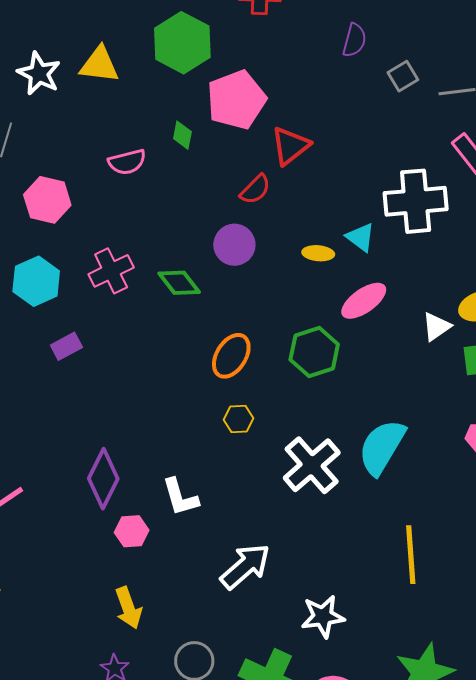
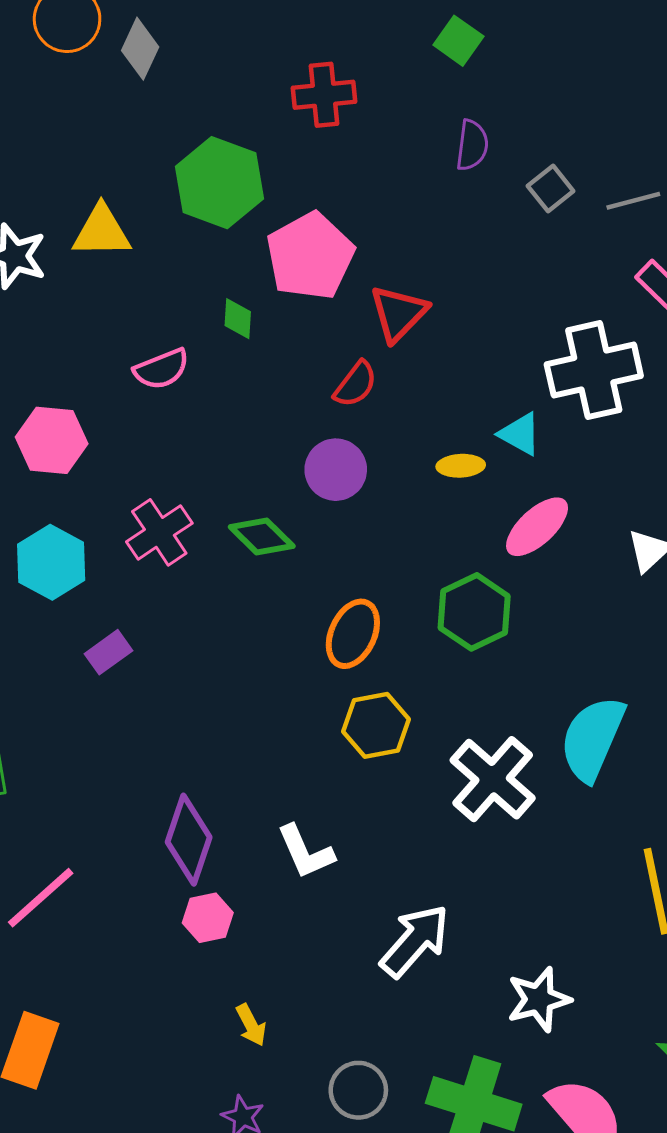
yellow hexagon: (239, 419) -> (376, 725), size x1.5
pink hexagon: (132, 531) -> (208, 918), moved
yellow arrow: (128, 608) -> (251, 1025), size x0.7

